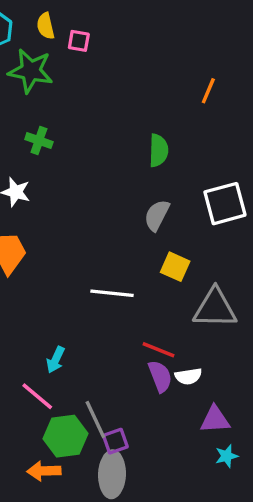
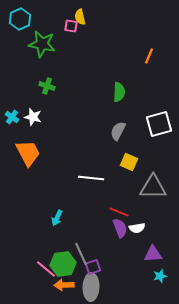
yellow semicircle: (46, 26) -> (80, 17), moved
pink line: (37, 396) -> (46, 269), moved
orange arrow: (44, 471) -> (64, 285), moved

